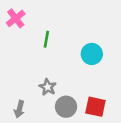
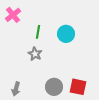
cyan circle: (92, 54) -> (66, 34), moved
gray star: (48, 87) -> (35, 54), moved

